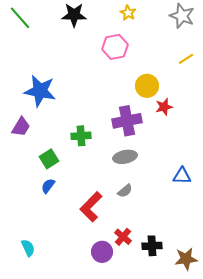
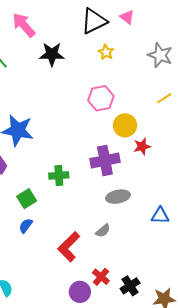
pink hexagon: (115, 47) -> (101, 98), moved
gray ellipse: (125, 157) -> (118, 197), moved
black cross: (152, 246) -> (130, 286), turned -30

